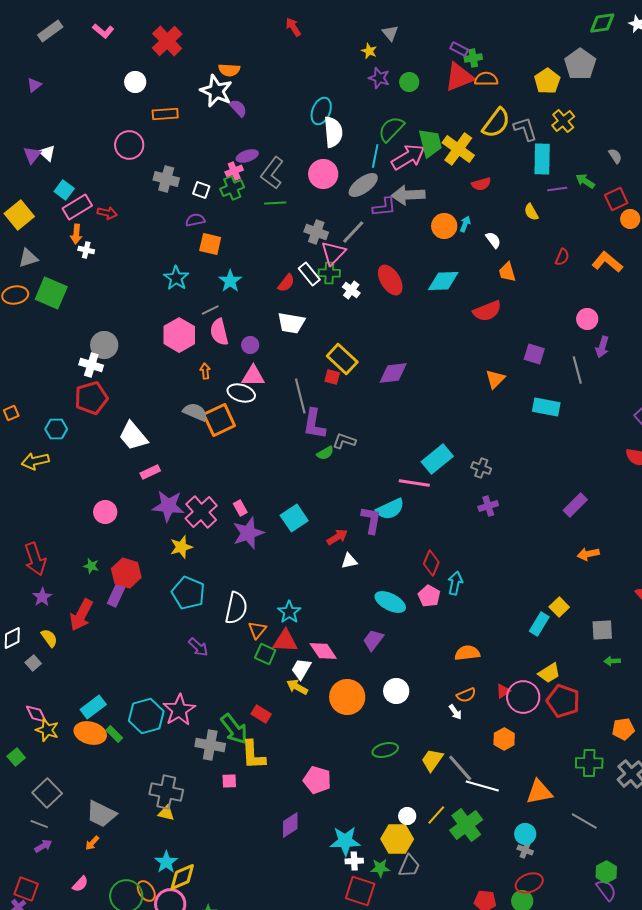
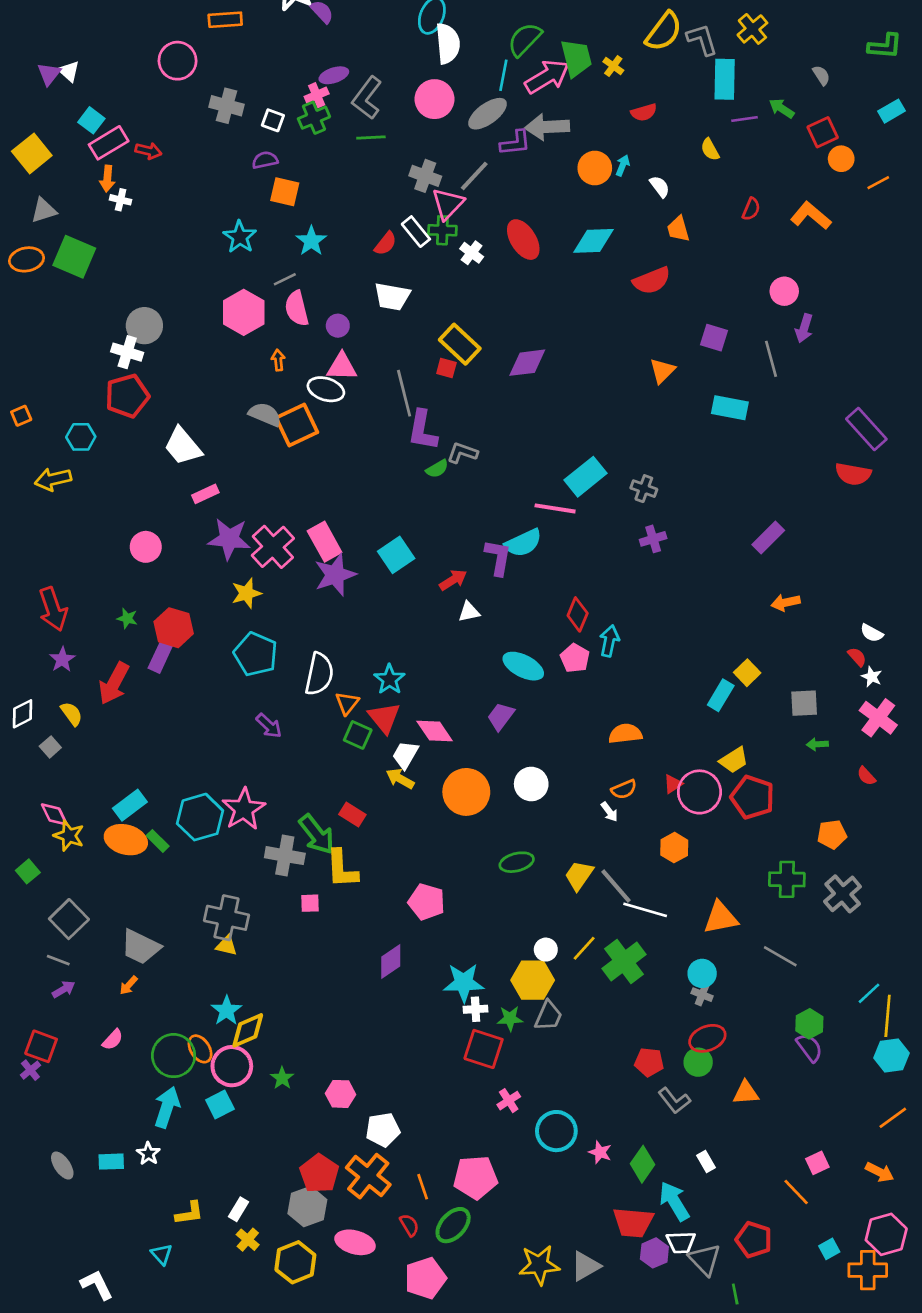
yellow cross: (458, 149) -> (613, 66), size x0.5
pink rectangle: (240, 508) -> (325, 542), size x1.8
red triangle: (285, 641) -> (384, 718), turned 48

